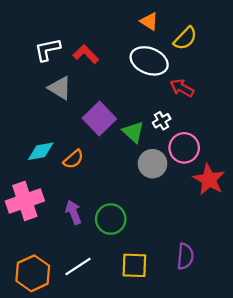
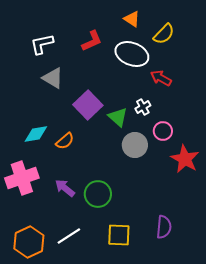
red L-shape: (86, 54) -> (92, 41), moved, turned 110
pink circle: (184, 148) -> (163, 131), size x0.7
purple arrow: (73, 212) -> (65, 188), turned -30

